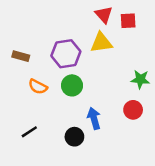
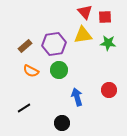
brown rectangle: (21, 56) -> (25, 46), moved, turned -56
green star: (140, 79) -> (108, 43), moved
black circle: (74, 137) -> (62, 123), moved

